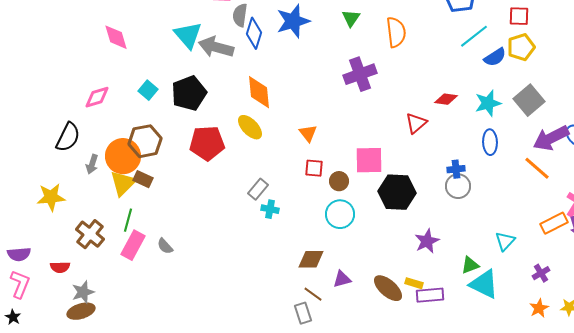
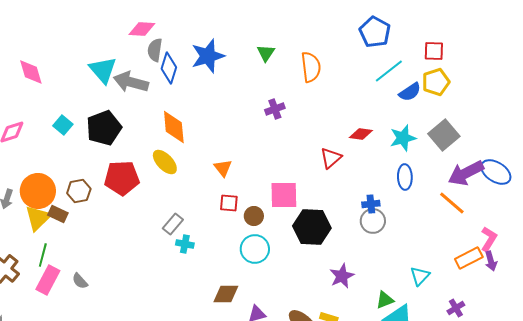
purple cross: (360, 74) -> (275, 109), size x0.6
brown hexagon: (145, 141) -> (79, 191), moved, size x0.7

